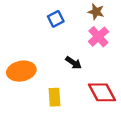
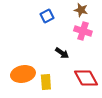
pink cross: (98, 37) -> (83, 31), turned -30
orange ellipse: (21, 71) -> (23, 74), moved

